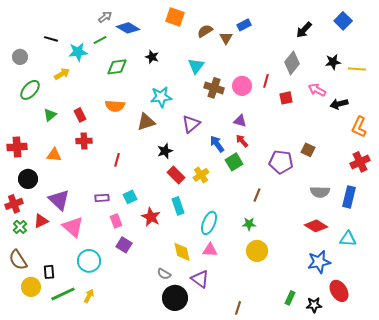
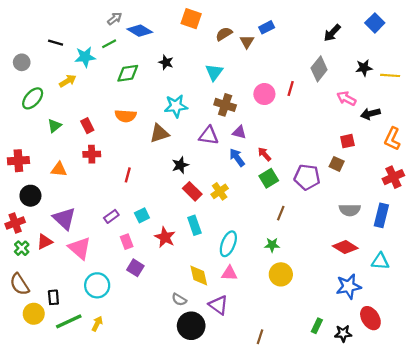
brown cross: (214, 88) -> (225, 105), moved
red square: (286, 98) -> (347, 141), moved
purple triangle: (240, 121) -> (239, 132), moved
purple triangle: (191, 124) -> (209, 136), turned 48
green square: (234, 162) -> (269, 178), moved
purple rectangle: (102, 198) -> (111, 216), turned -32

